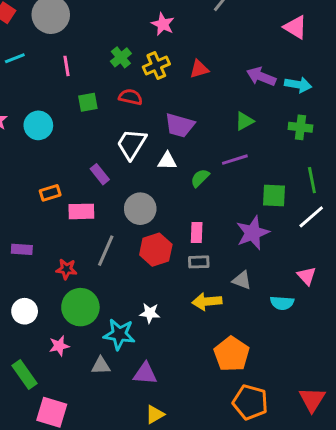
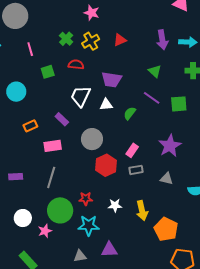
purple arrow: (261, 77) -> (162, 40), turned -114
green triangle: (244, 121) -> (155, 71), turned -40
purple line: (235, 160) -> (152, 98), turned 60
orange rectangle: (50, 193) -> (30, 126), moved
green square: (274, 196) -> (179, 104), moved
pink rectangle: (197, 233) -> (132, 150), turned 40
gray line: (106, 251) -> (51, 177), moved
red star: (66, 269) -> (86, 199), moved
yellow arrow: (207, 302) -> (142, 211), moved, turned -90
white star: (150, 313) -> (115, 205), moved
pink star: (59, 346) -> (45, 231), moved
gray triangle: (101, 366) -> (80, 256), moved

